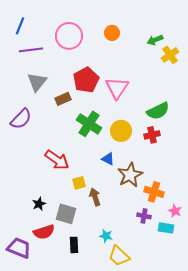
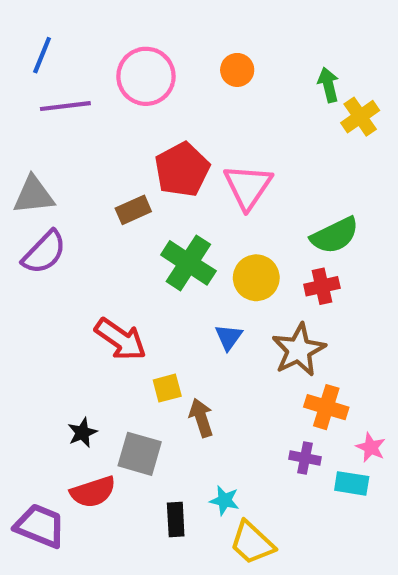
green arrow: (155, 40) -> (328, 85), turned 98
gray triangle: (37, 82) -> (34, 195), moved, turned 45
blue triangle: (108, 159) -> (229, 337), turned 40
brown star: (130, 175) -> (299, 350), moved
black rectangle: (74, 245) -> (176, 519), moved

